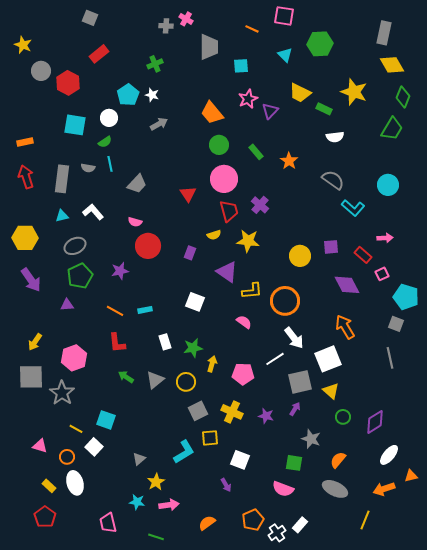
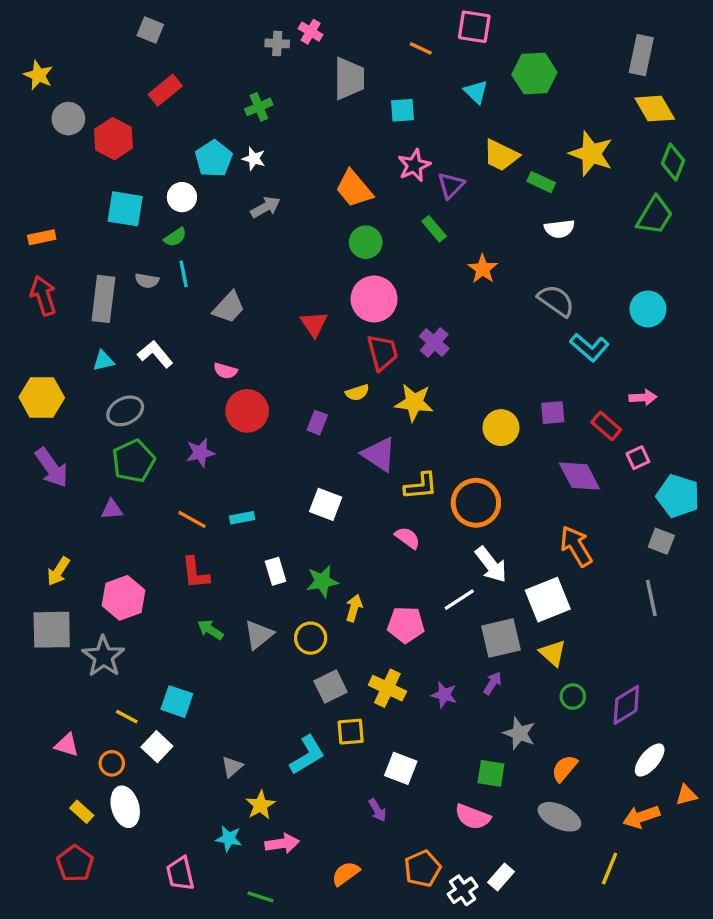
green rectangle: (256, 152) -> (434, 229), moved

